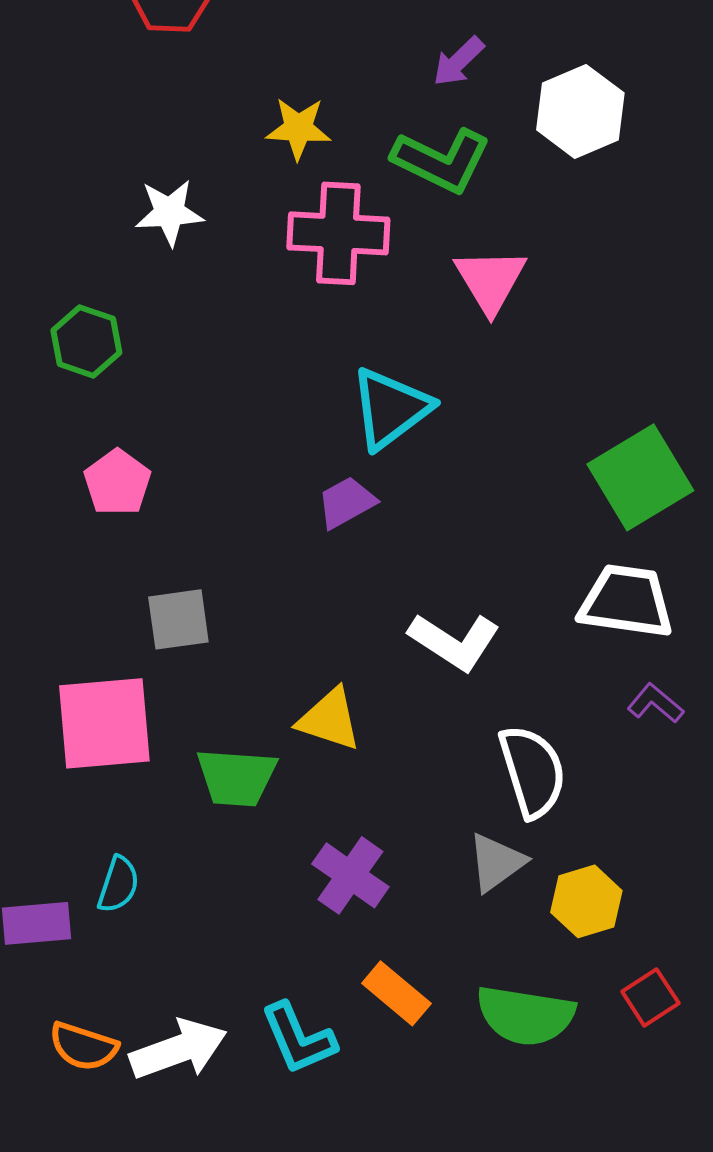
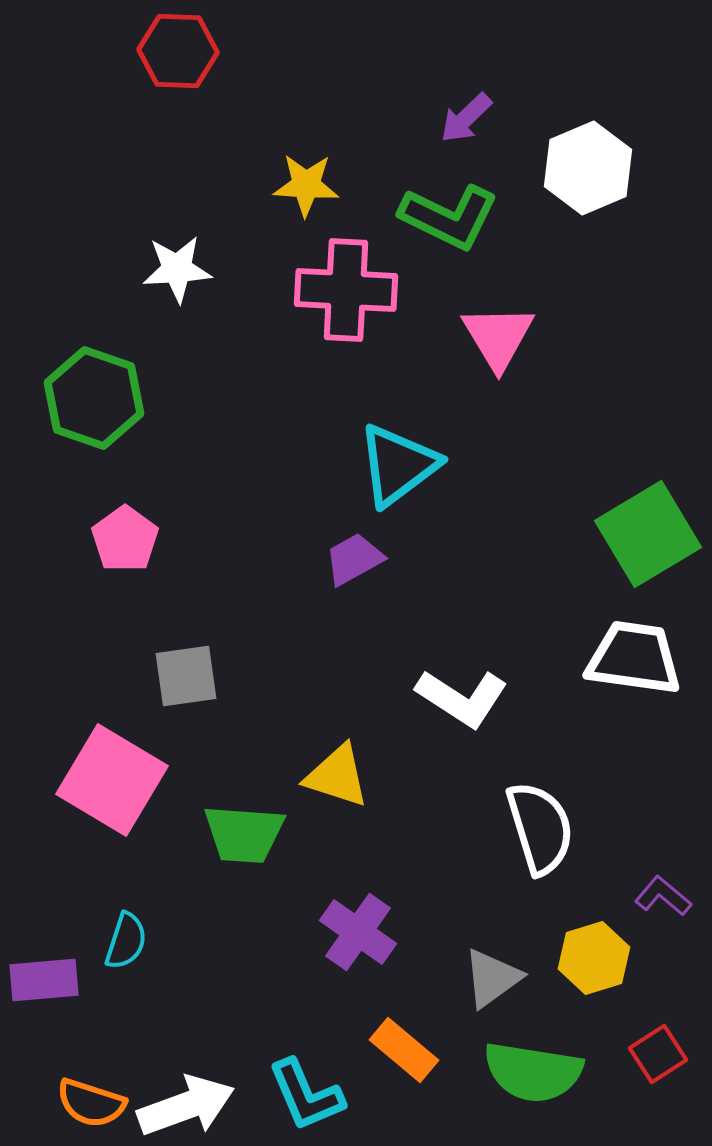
green hexagon: (86, 341) -> (94, 398), size x1.4
purple L-shape: (655, 703) -> (663, 896), moved
pink square: (104, 723) -> (112, 780), turned 36
gray triangle: (496, 862) -> (492, 978), moved

